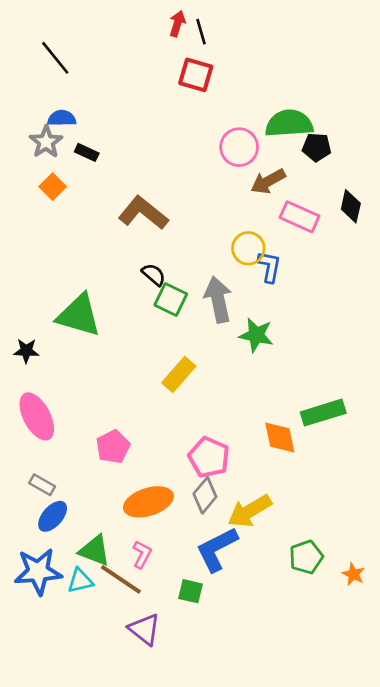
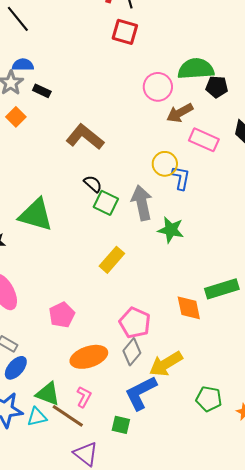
green pentagon: (306, 557) -> (209, 399), turned 30

